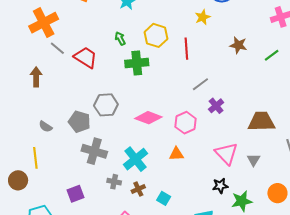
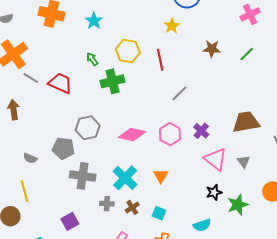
purple cross: (216, 106) -> (201, 131), moved
orange triangle: (176, 154) -> (161, 176), moved, turned -49

